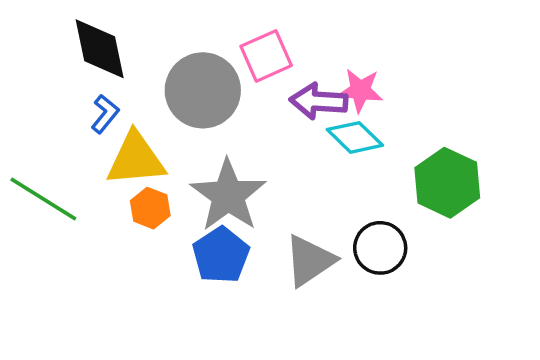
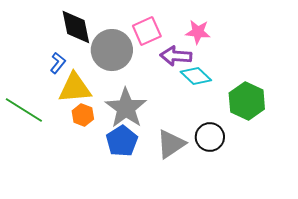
black diamond: (100, 49) -> (76, 27), moved
pink star: (360, 90) -> (198, 32), moved

